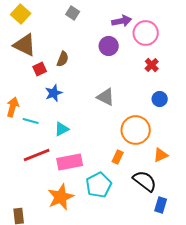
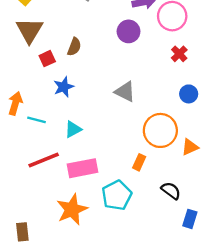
brown triangle: (25, 45) -> (29, 30), turned 35
orange triangle: (161, 155) -> (190, 147), moved
black semicircle: (145, 181) -> (171, 191), size x0.7

